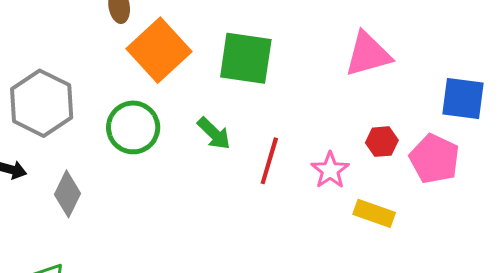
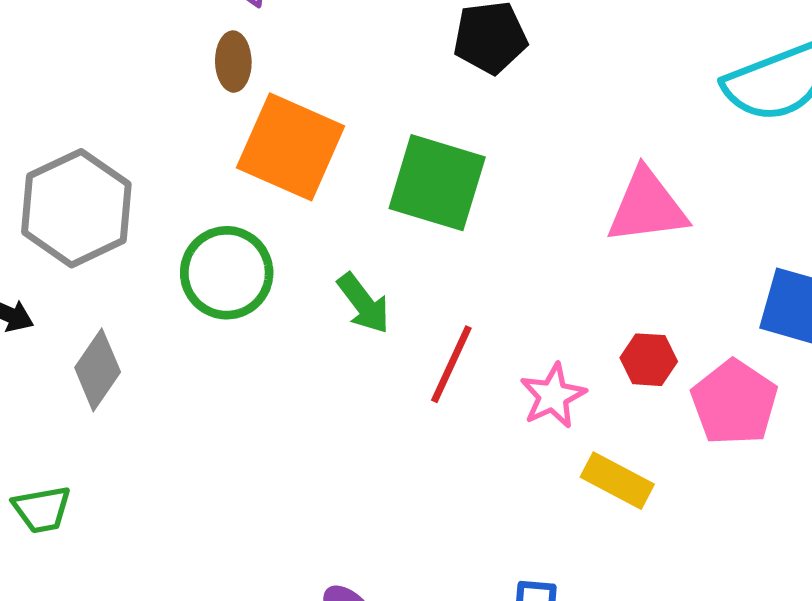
orange square: (159, 50) -> (291, 147), turned -32

